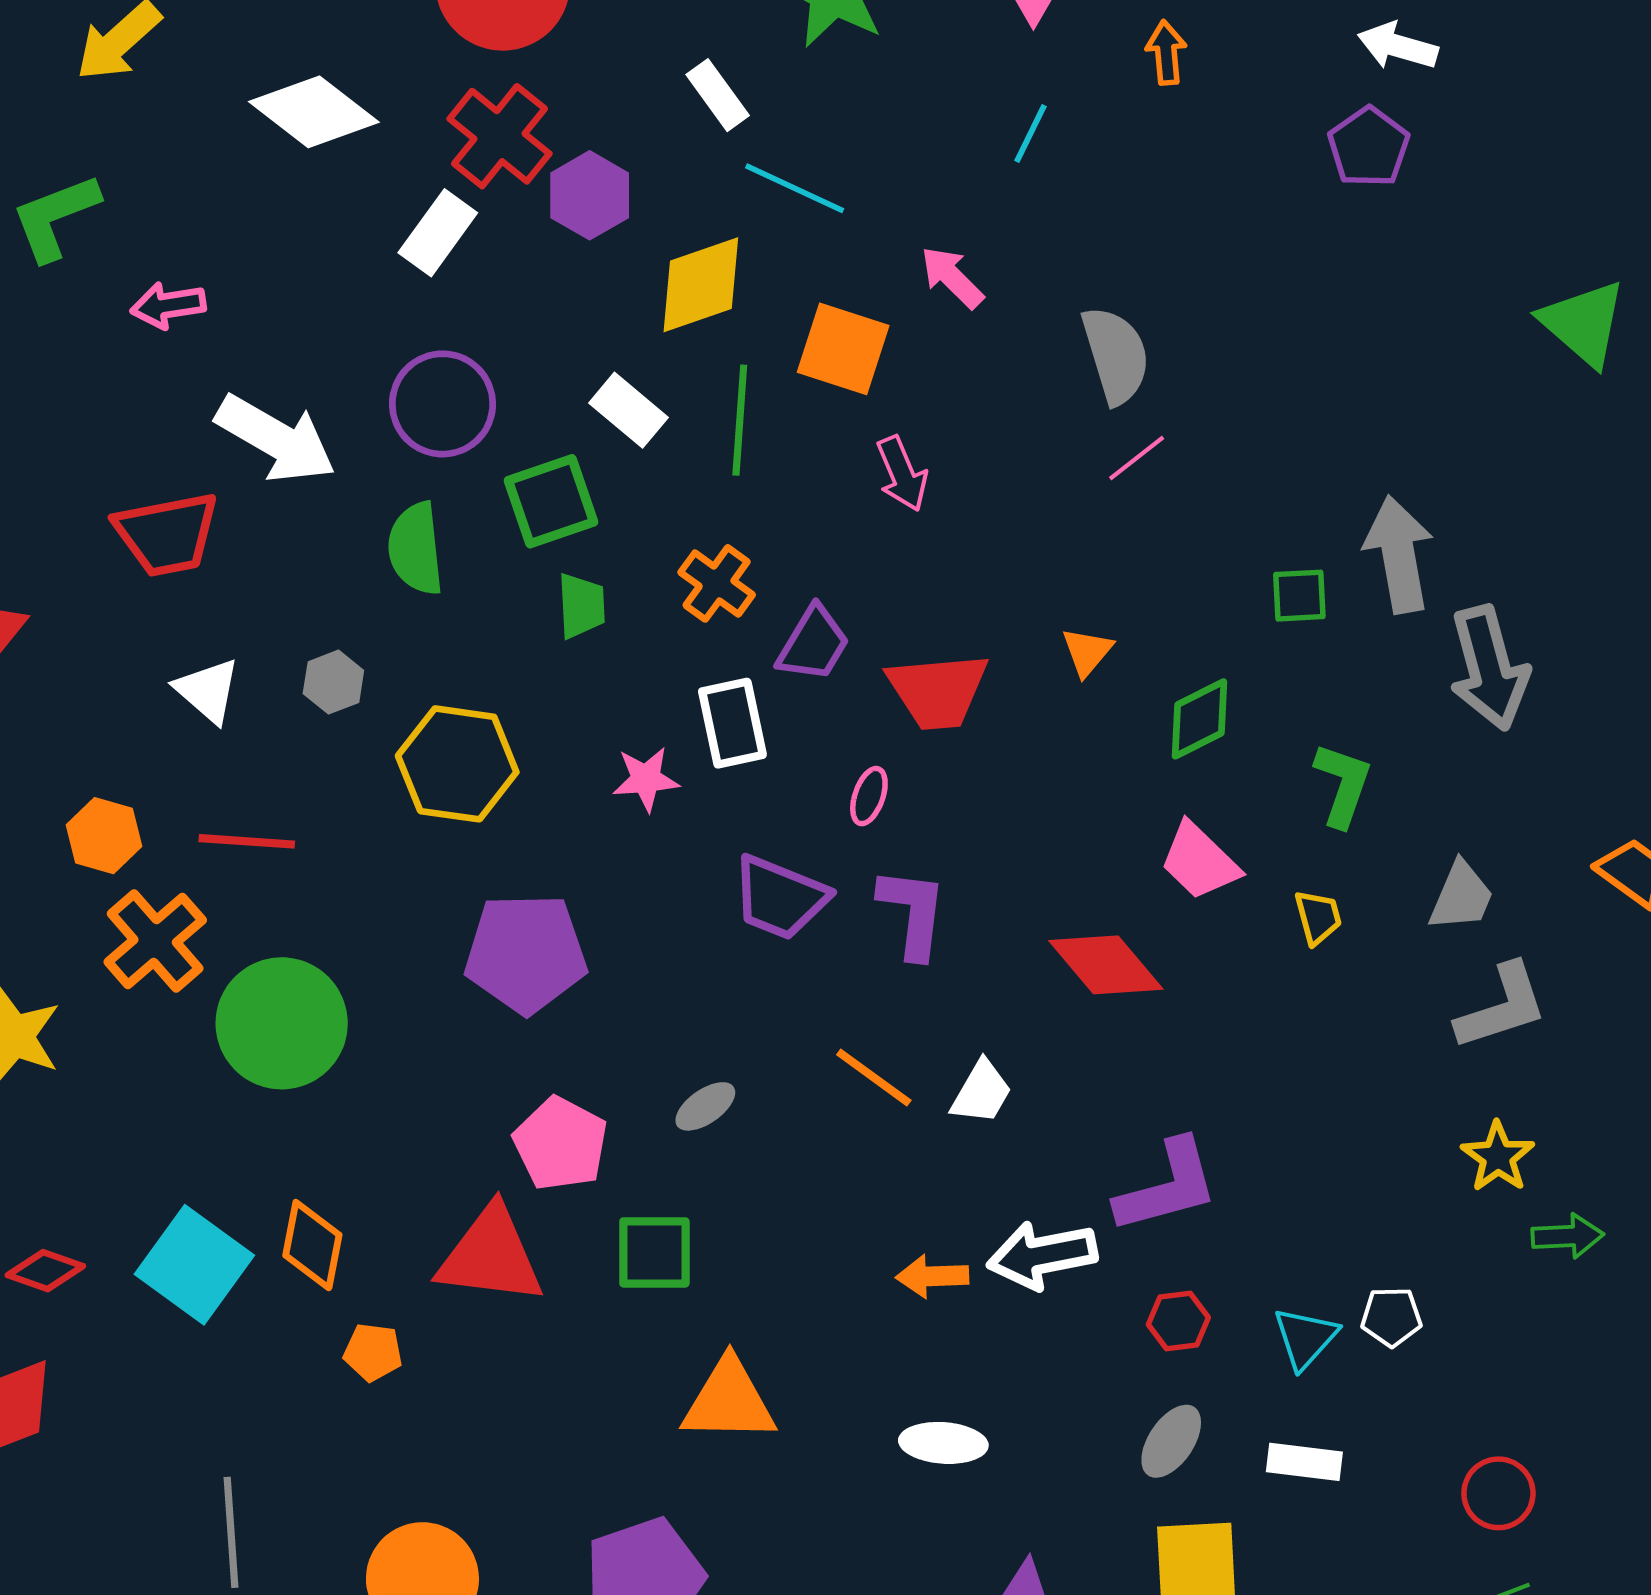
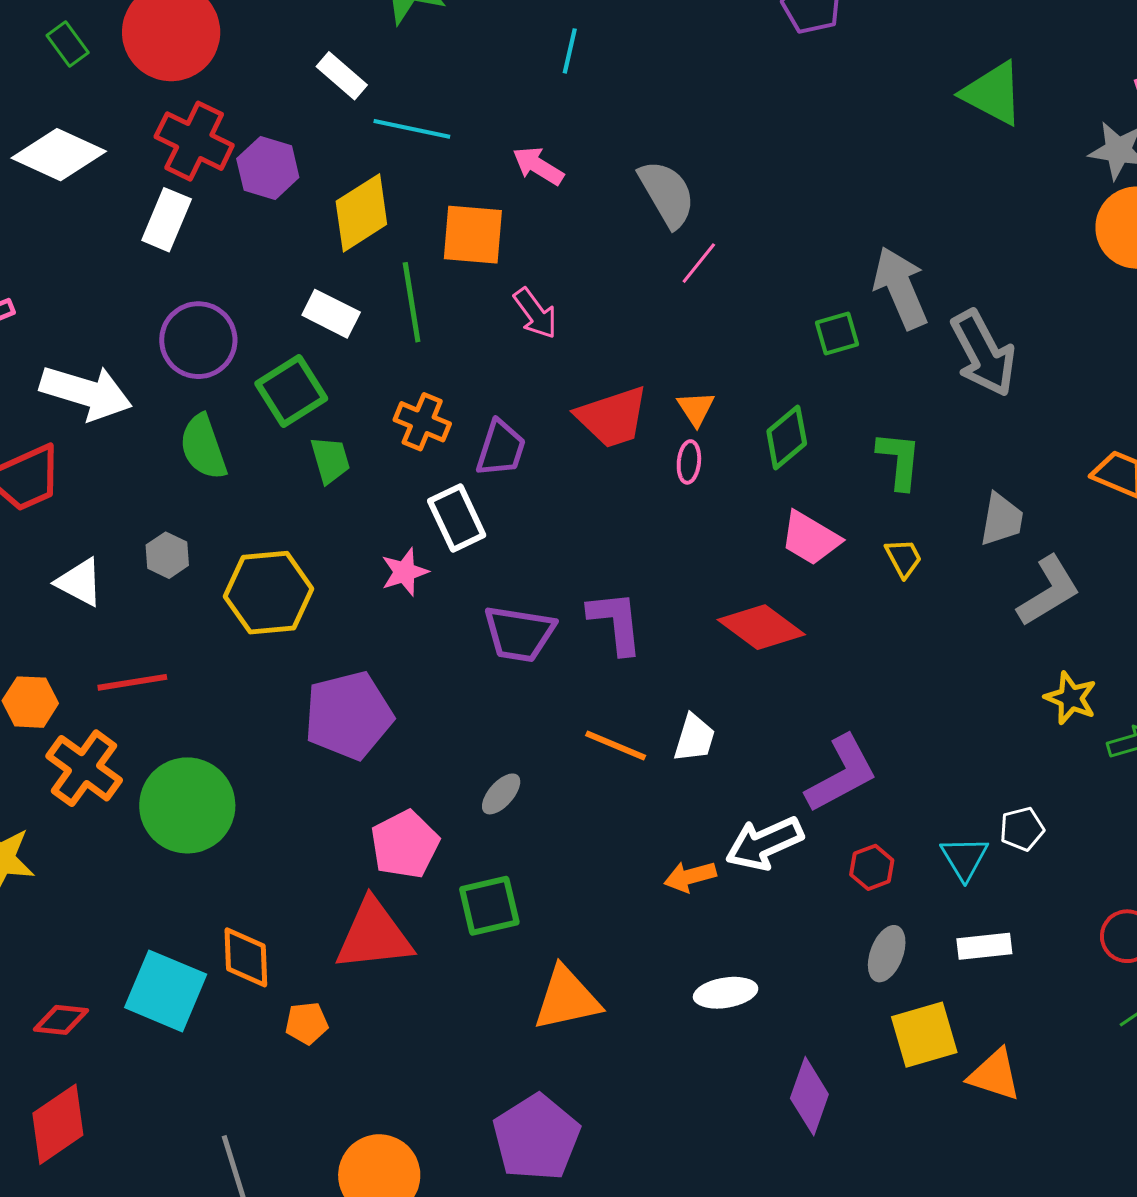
red trapezoid: (938, 691) -> (612, 417), moved
pink ellipse: (869, 796) -> (689, 462), moved
pink pentagon: (561, 1144) -> (405, 844), turned 30

